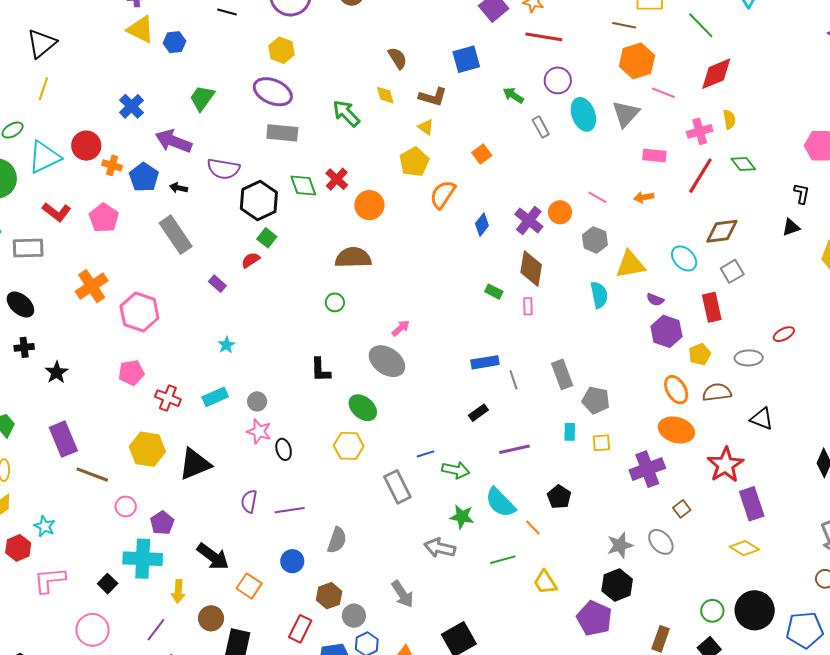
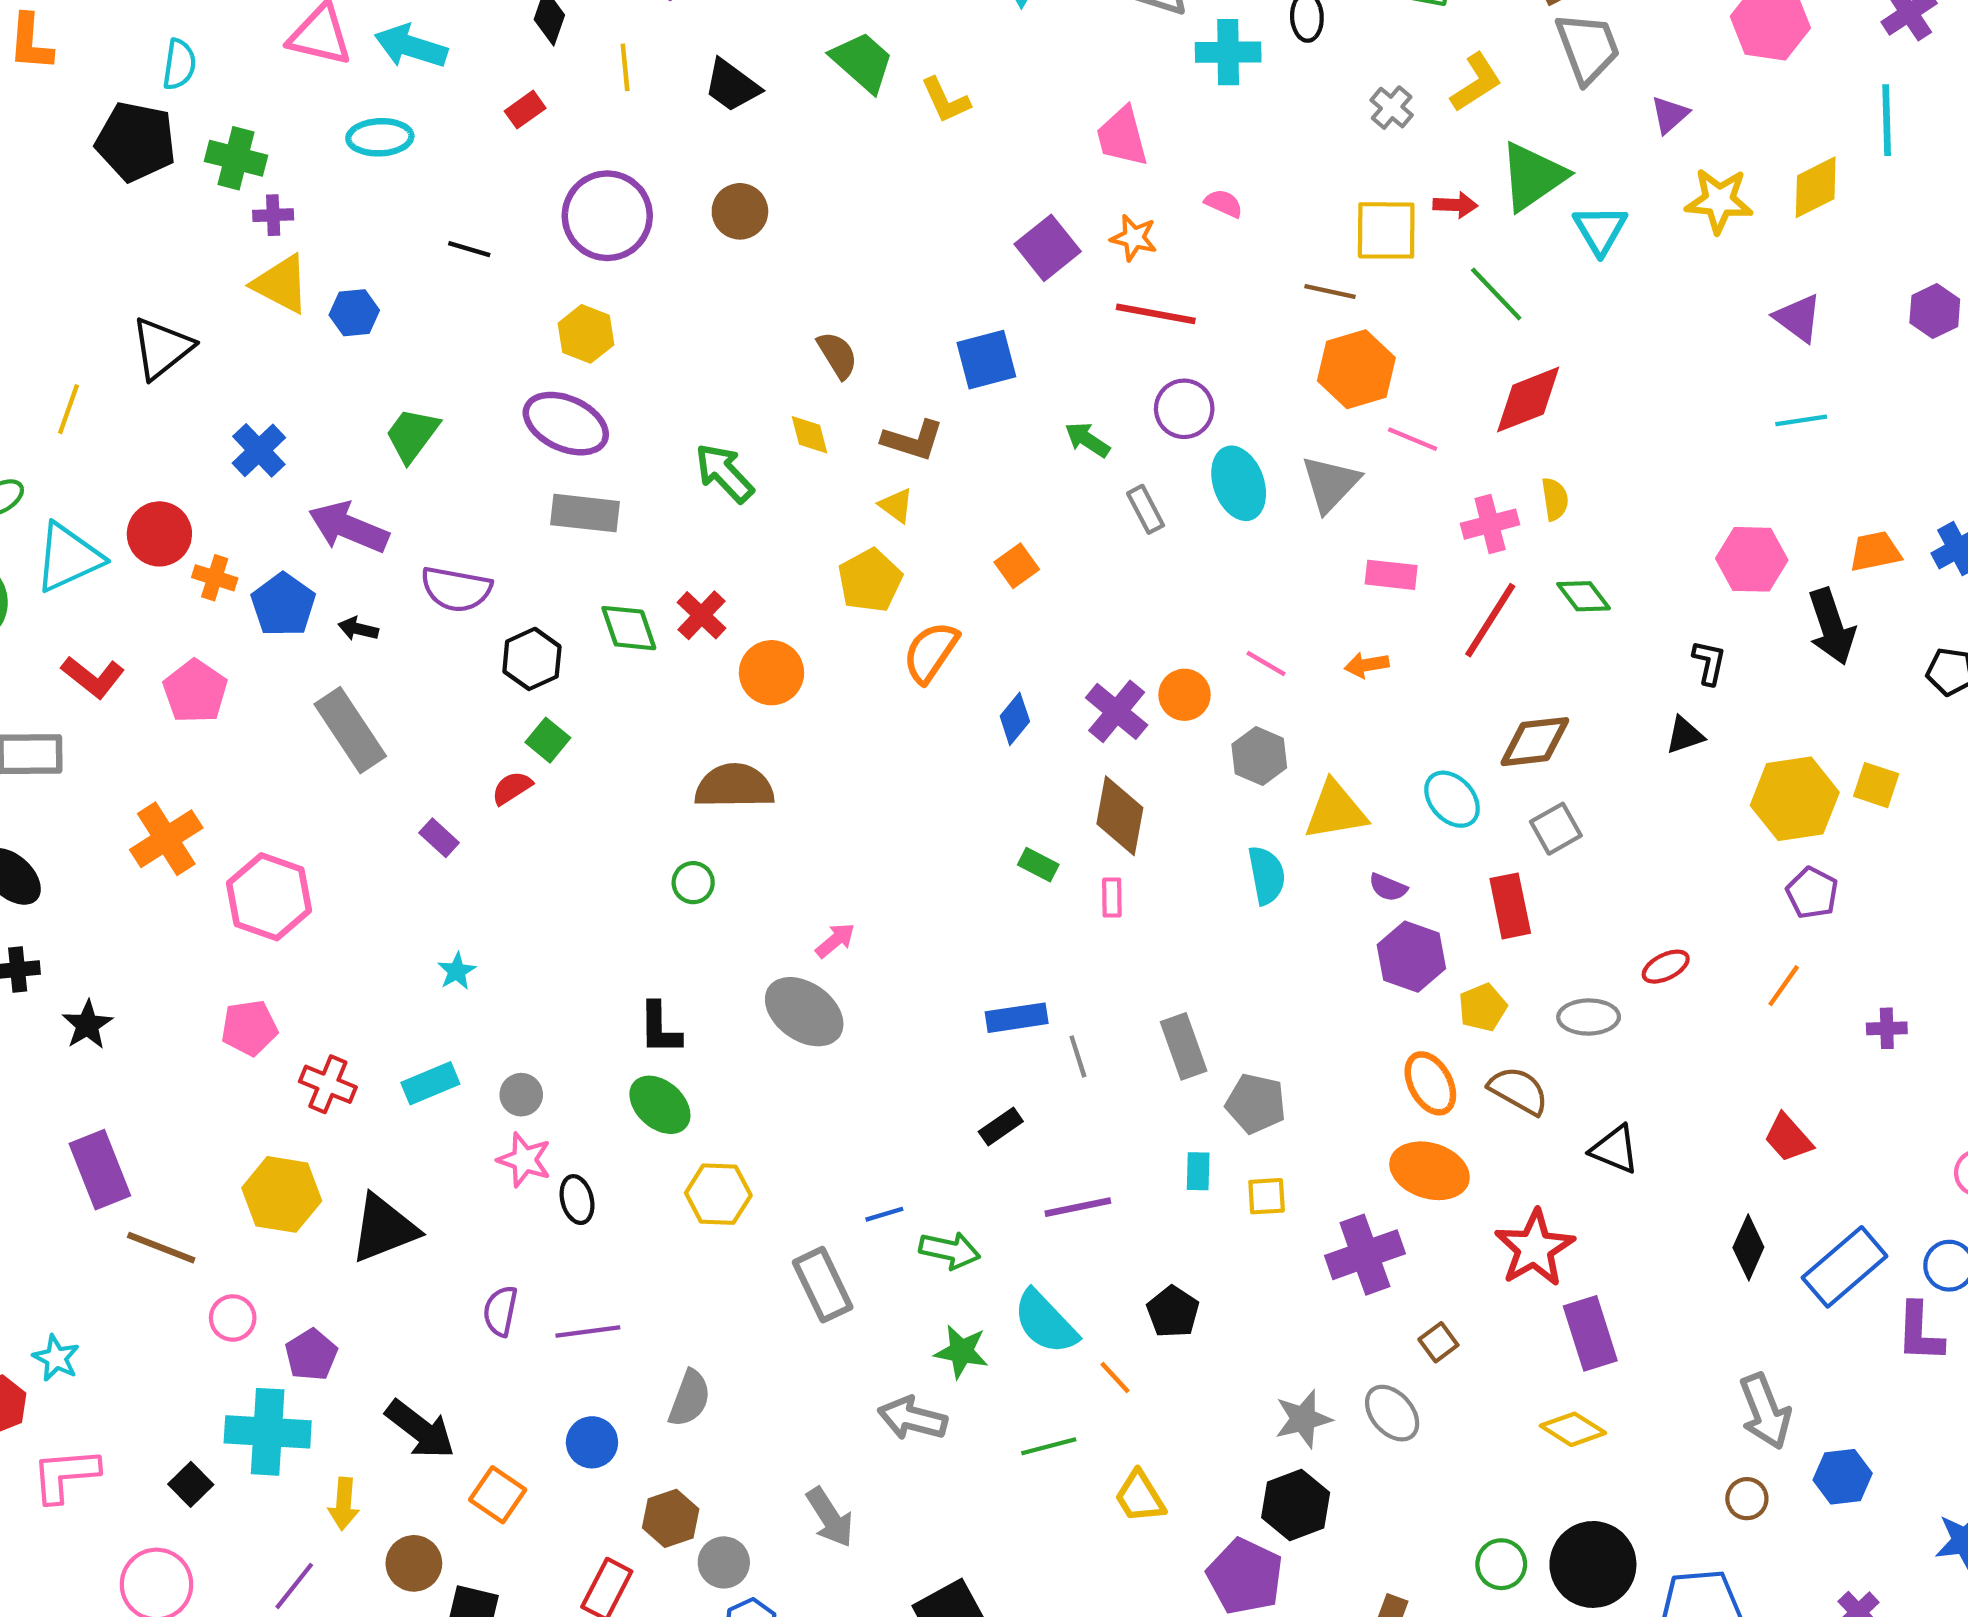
black triangle: (42, 44) -> (162, 348), moved
black hexagon: (259, 200) -> (532, 659), size x0.7
brown semicircle: (717, 392) -> (1518, 1091), turned 36
green ellipse: (363, 408) -> (660, 1105), moved

